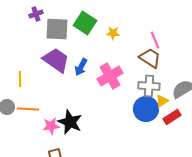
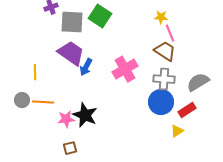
yellow star: (113, 33) -> (161, 17), moved
blue arrow: (81, 67) -> (86, 67), moved
yellow triangle: (162, 101) -> (177, 131), moved

